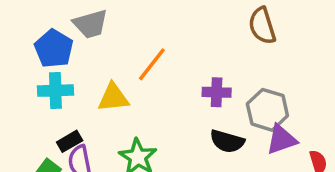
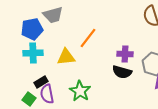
blue pentagon: (54, 49) -> (32, 29), turned 30
black semicircle: (227, 141) -> (122, 72), moved

